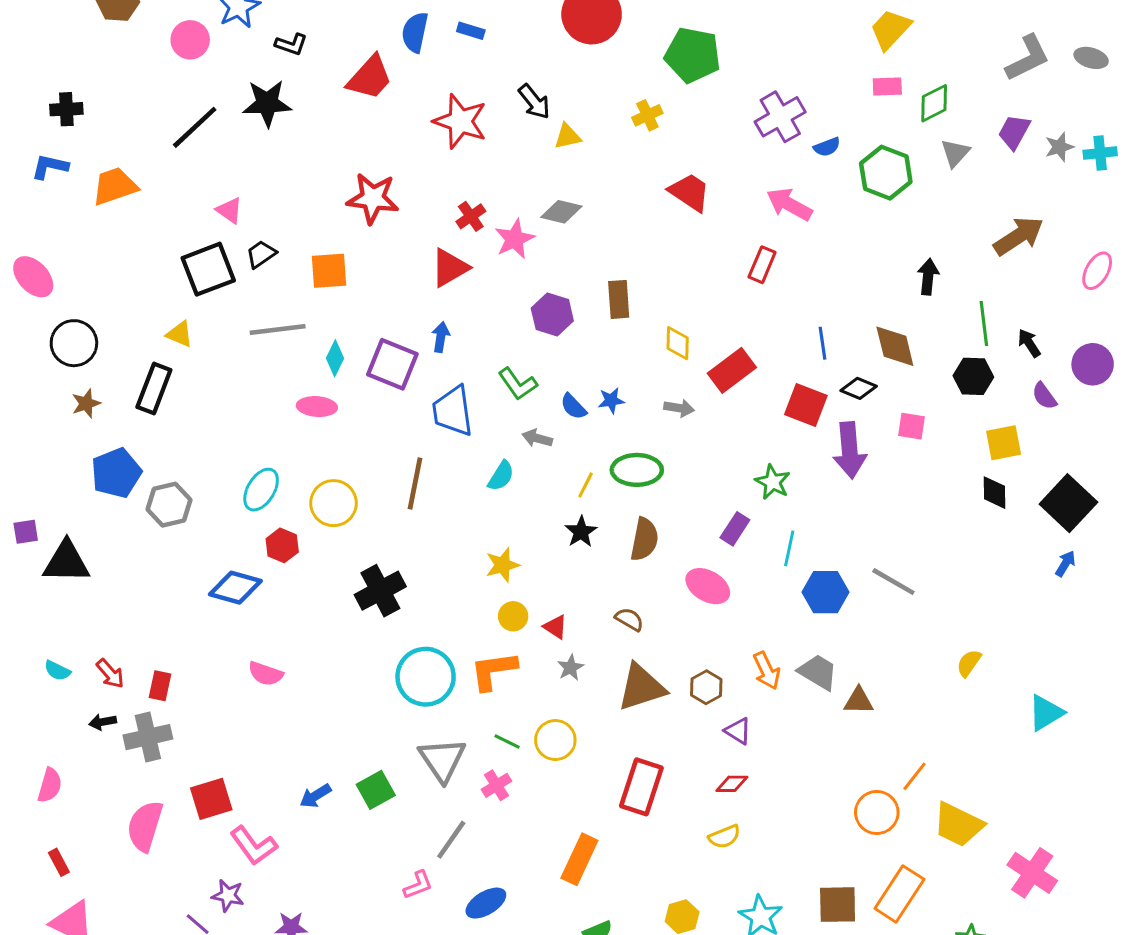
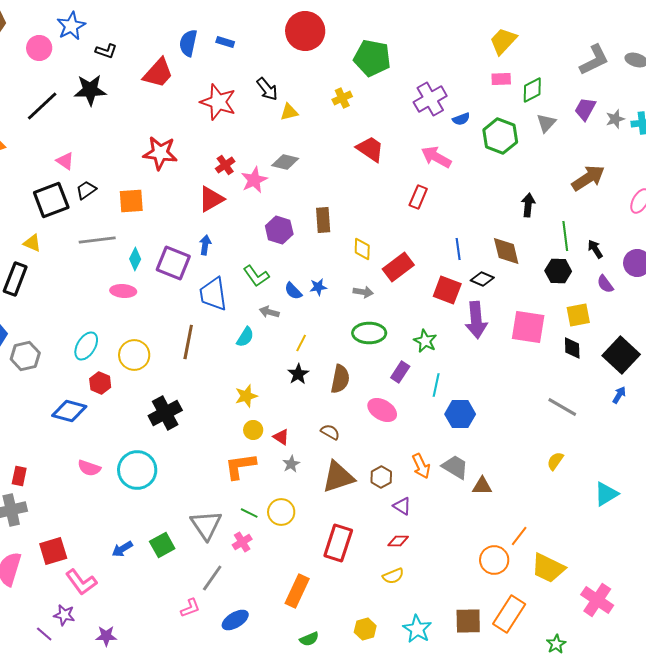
pink square: (911, 426) -> (528, 327), moved, size x1.8
green ellipse: (637, 470) -> (369, 333), moved
gray line: (893, 582) -> (562, 407), moved
cyan circle: (426, 677) -> (137, 470), moved

